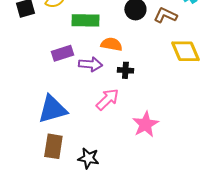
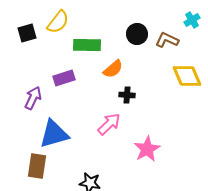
orange semicircle: (111, 44) -> (113, 69), turned 130
purple arrow: (90, 64) -> (33, 98), moved, turned -70
brown rectangle: (53, 146) -> (37, 166), moved

